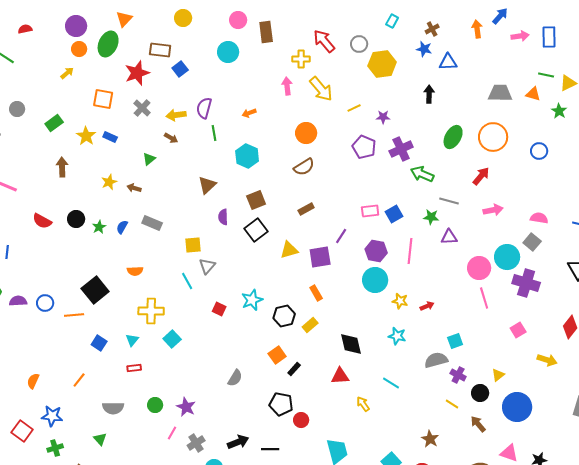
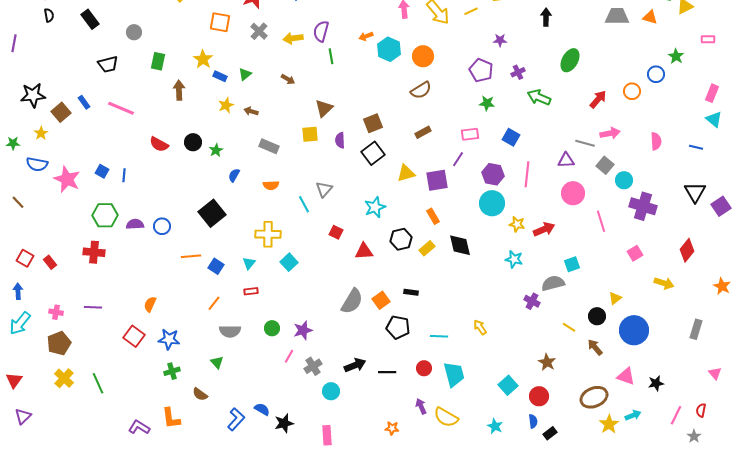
yellow line: (354, 108) -> (471, 11), moved
green star: (559, 111) -> (676, 56), moved
green rectangle: (54, 123) -> (158, 61), moved, turned -42
blue rectangle: (110, 137) -> (220, 76), moved
orange circle: (493, 137) -> (632, 91), moved, size x0.6
brown arrow: (171, 138) -> (288, 79), moved
purple cross: (401, 149) -> (518, 72), size x0.6
cyan hexagon: (247, 156) -> (389, 49), moved
green triangle: (149, 159) -> (245, 74), moved
gray line: (449, 201) -> (585, 143), moved
pink rectangle: (370, 211) -> (470, 134), moved
blue square: (394, 214) -> (511, 137), turned -30
green star: (431, 217) -> (487, 103), moved
pink semicircle: (539, 218) -> (656, 141), turned 78
blue semicircle: (122, 227) -> (234, 175), moved
gray square: (532, 242) -> (605, 165), moved
yellow square: (193, 245) -> (310, 134), moved
cyan circle: (507, 257) -> (624, 180), size x0.7
pink circle: (479, 268) -> (573, 193), moved
orange semicircle: (135, 271) -> (271, 185), moved
cyan star: (252, 300) -> (375, 207), moved
red arrow: (427, 306) -> (544, 229), size x1.5
orange line: (74, 315) -> (191, 256), moved
black diamond: (351, 344) -> (460, 245), moved
orange square: (277, 355) -> (381, 300), moved
black rectangle: (294, 369) -> (411, 292), turned 56
purple cross: (458, 375) -> (532, 301), moved
red triangle: (340, 376) -> (364, 251), moved
gray semicircle: (235, 378) -> (352, 301), size x1.5
orange line: (79, 380) -> (214, 303), moved
cyan line: (391, 383) -> (439, 336), moved, turned -30
purple star: (186, 407) -> (303, 330), turned 30
red circle: (301, 420) -> (424, 368), moved
red square: (22, 431) -> (134, 336), moved

